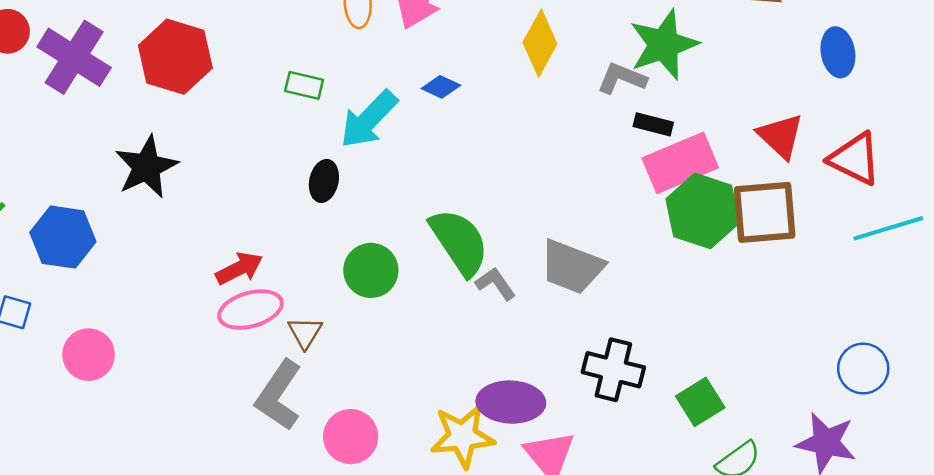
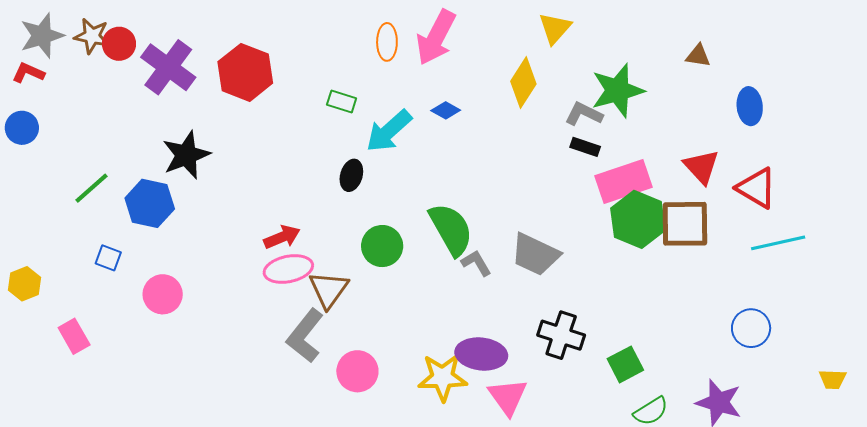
black rectangle: (653, 124) -> (585, 147), moved
black star: (146, 167) -> (186, 155), moved
brown triangle: (305, 333) -> (329, 290), size x1.5
blue circle: (863, 369) -> (751, 328), moved

